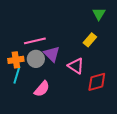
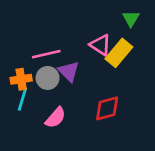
yellow rectangle: (90, 40) -> (119, 53), size x1.5
pink triangle: (76, 66) -> (100, 45), moved
red diamond: (97, 82) -> (107, 108), moved

